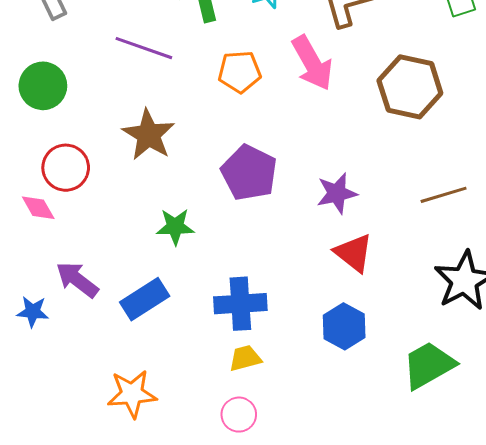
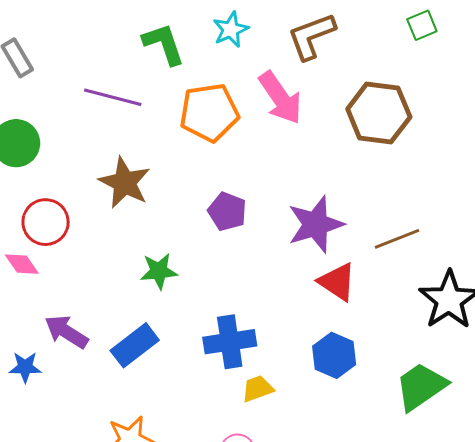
orange pentagon: (240, 72) -> (209, 113), size x1.4
purple pentagon: (249, 173) -> (227, 211), size x0.7
purple star: (337, 193) -> (316, 224), size x1.4
brown line: (444, 195) -> (397, 239), moved
yellow trapezoid: (245, 358) -> (258, 389), moved

